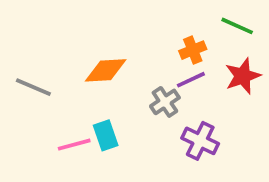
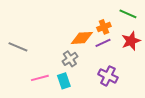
orange diamond: (106, 70) -> (82, 38), moved
gray cross: (165, 102) -> (70, 59), moved
cyan rectangle: (106, 135) -> (64, 81), moved

